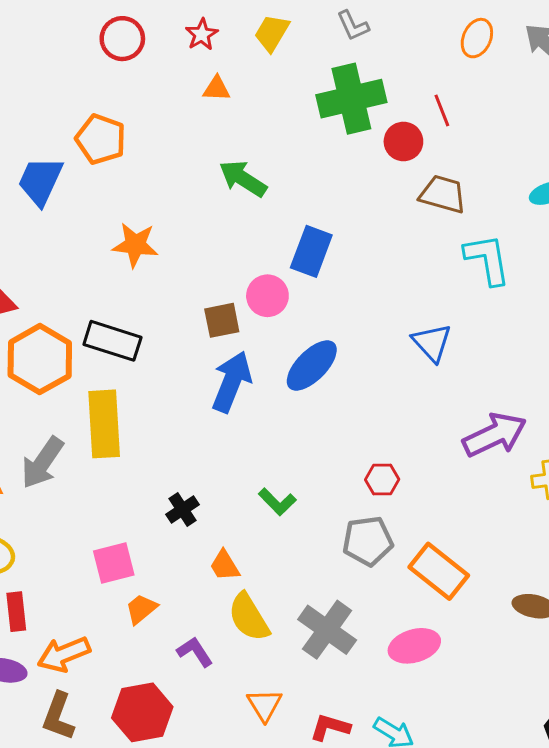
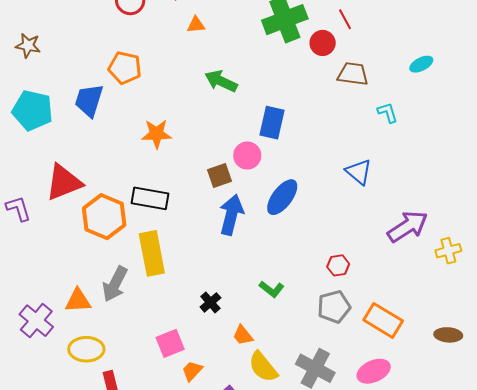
cyan L-shape: (487, 259) -> (388, 113), size x0.6

